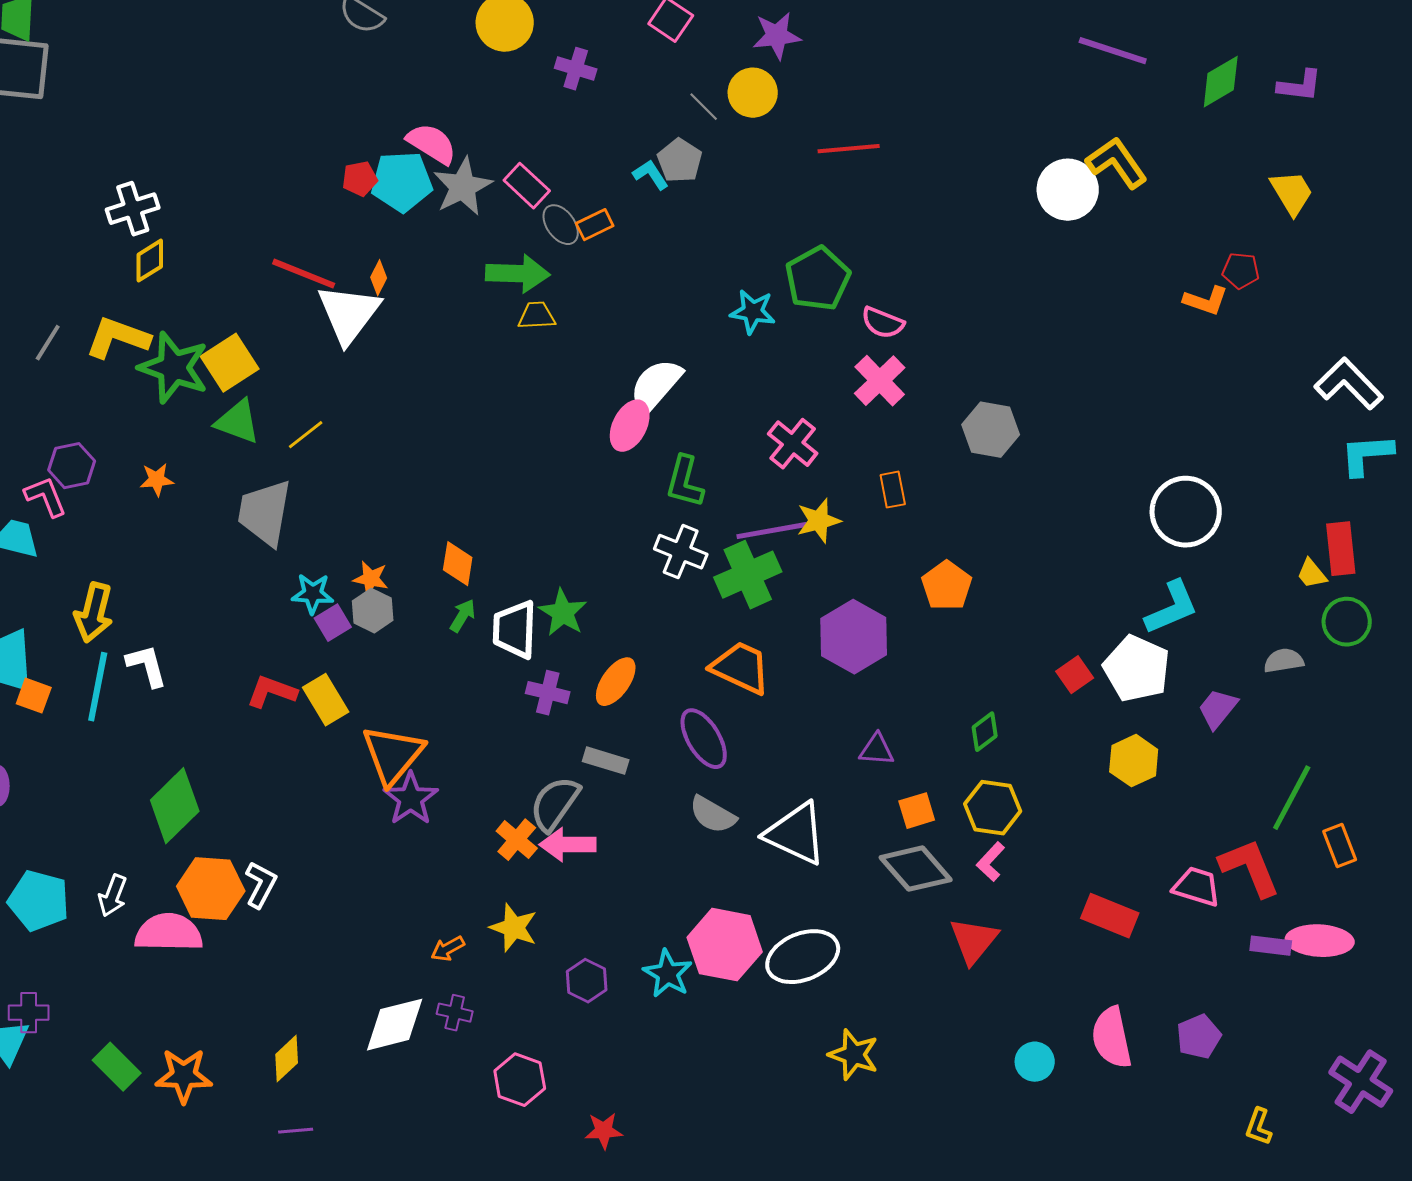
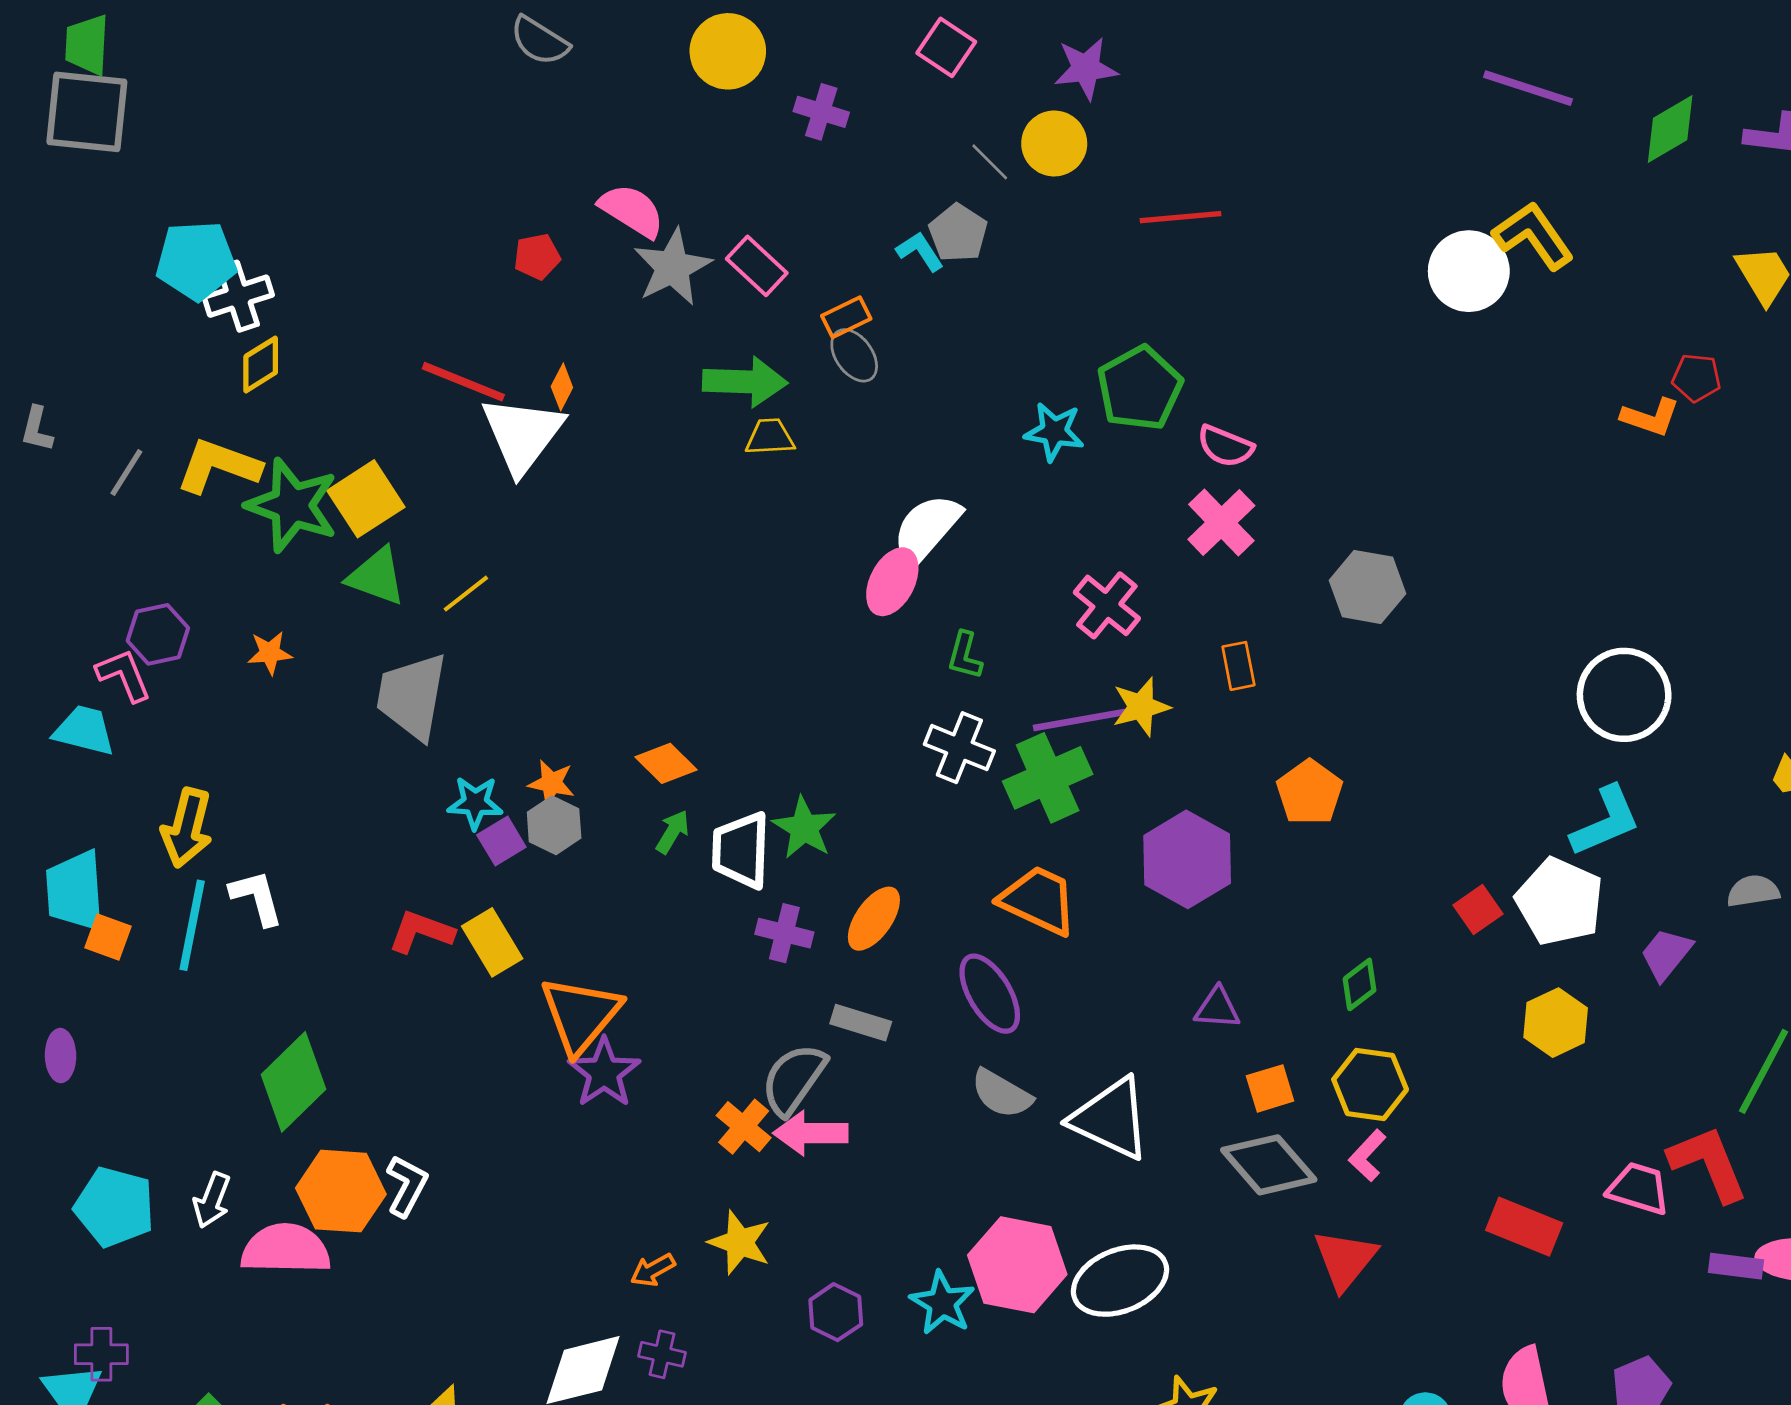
cyan pentagon: (402, 182) -> (196, 261), moved
gray ellipse: (561, 225) -> (854, 355), moved
green L-shape: (685, 482) -> (965, 655), size x0.7
orange diamond: (458, 564) -> (666, 763), turned -54

